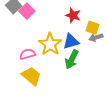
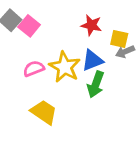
pink semicircle: (27, 54) -> (34, 69), moved

